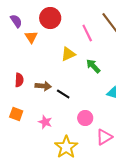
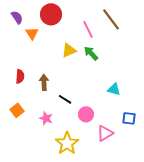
green arrow: (93, 66) -> (91, 53), moved
brown arrow: (43, 86) -> (44, 82), turned -98
black line: (63, 94) -> (65, 99), moved
orange square: (16, 114) -> (17, 110), turned 32

